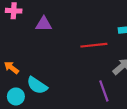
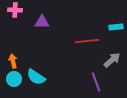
orange arrow: (11, 68) -> (13, 61), turned 40
cyan circle: (16, 96) -> (14, 79), moved

